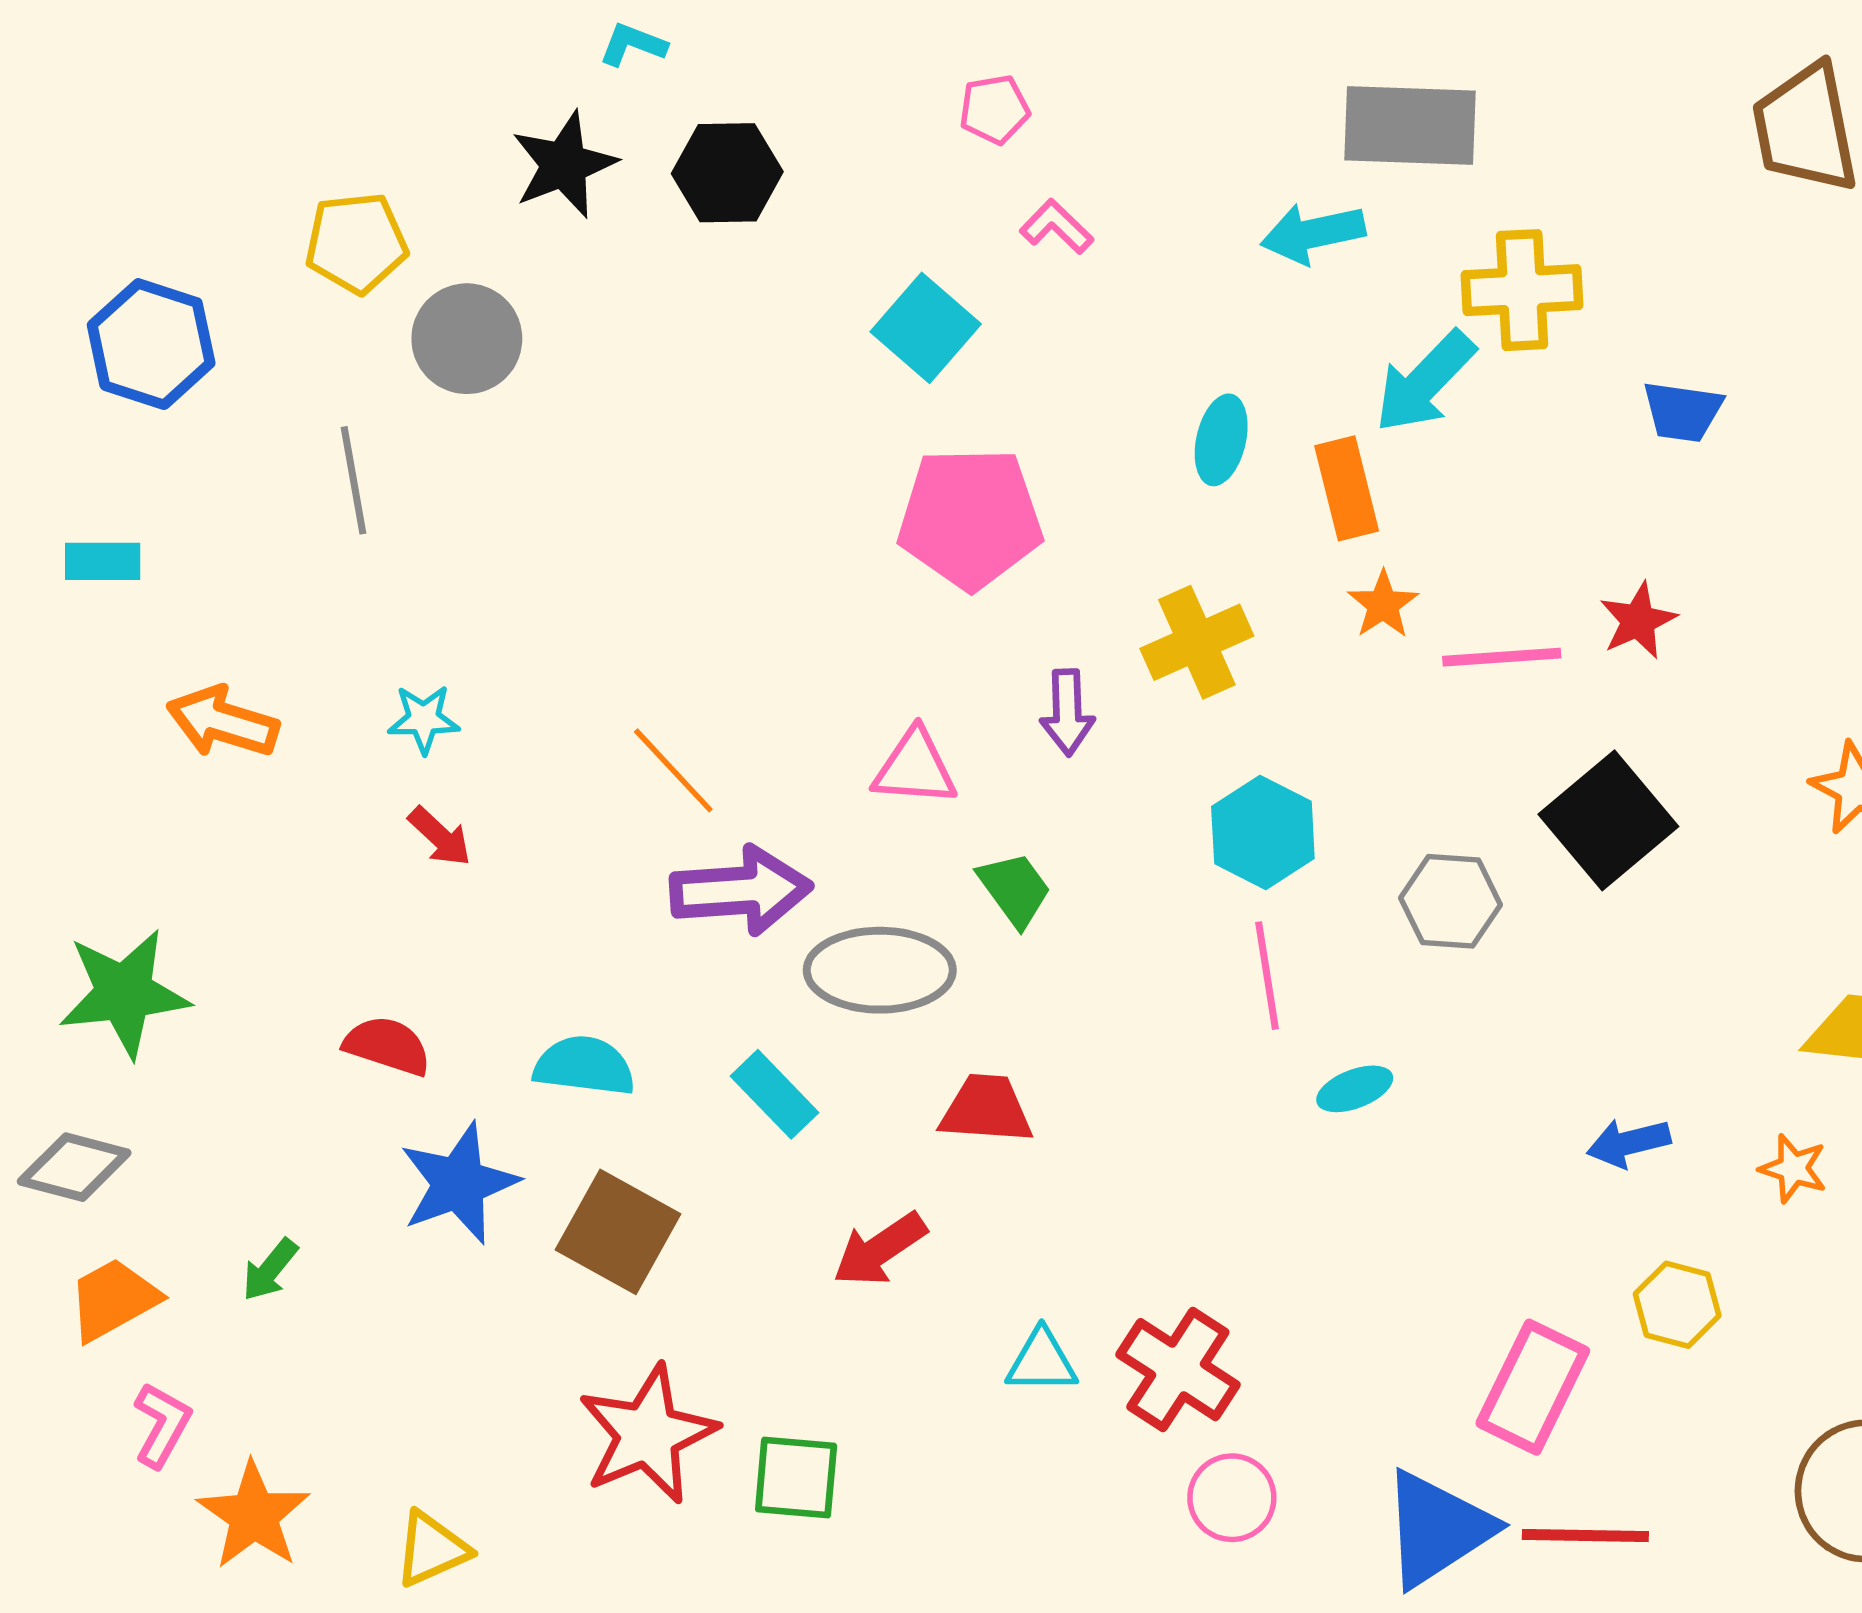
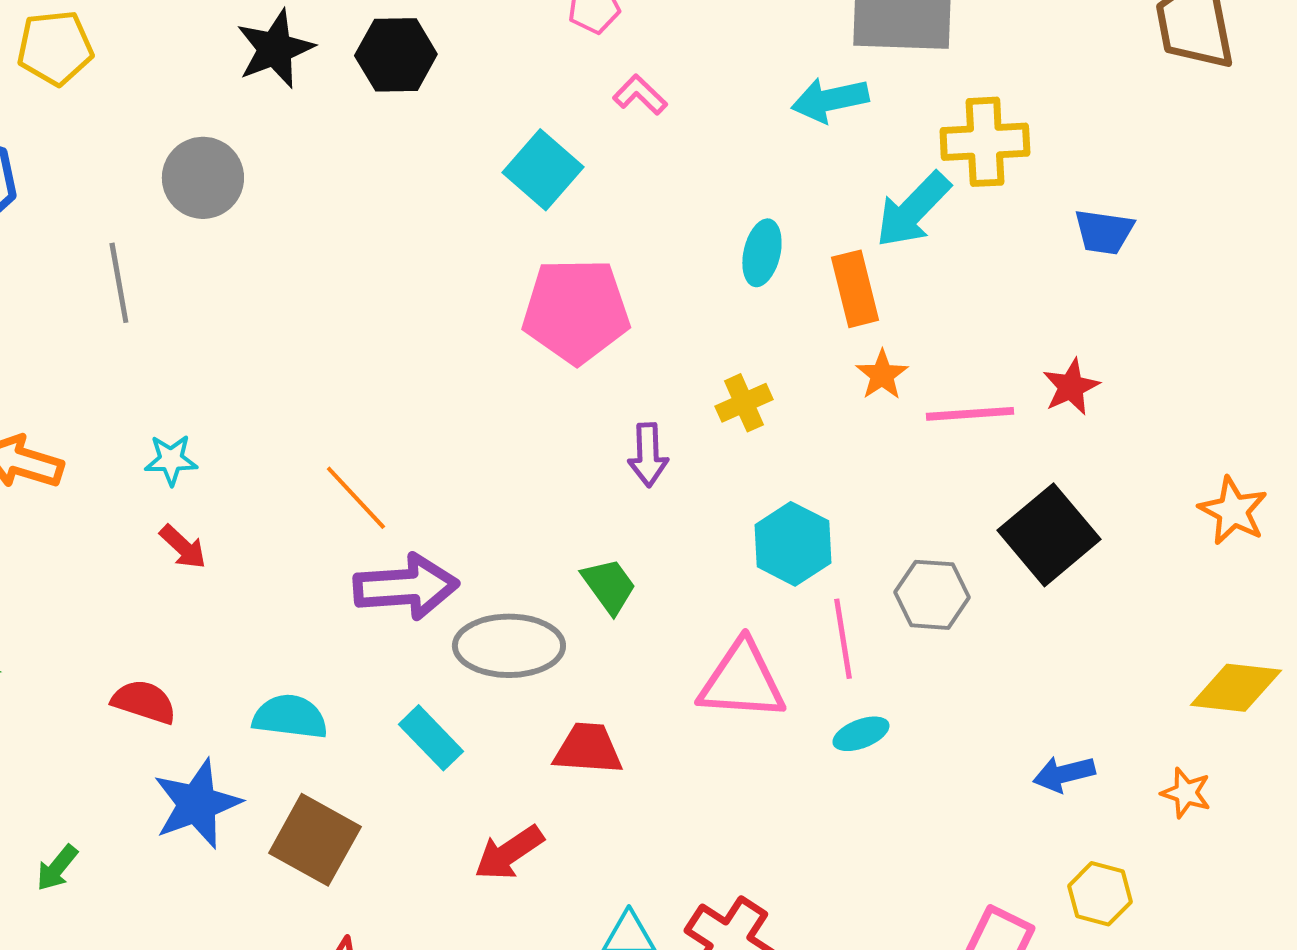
yellow pentagon: (356, 243) -> (55, 48), moved
yellow cross: (1197, 642) -> (744, 403), size x0.7
pink triangle: (915, 768) -> (742, 681), moved, size x1.4
pink line: (1267, 976) -> (843, 639), moved

